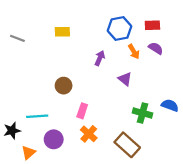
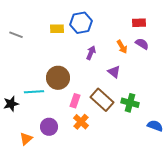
blue hexagon: (119, 29) -> (81, 23), moved
brown circle: (64, 86) -> (58, 78), size x1.5
blue semicircle: (170, 105) -> (155, 126), moved
cyan line: (37, 116) -> (34, 92), moved
black star: (12, 131) -> (11, 104), moved
brown rectangle: (127, 145) -> (102, 100), moved

